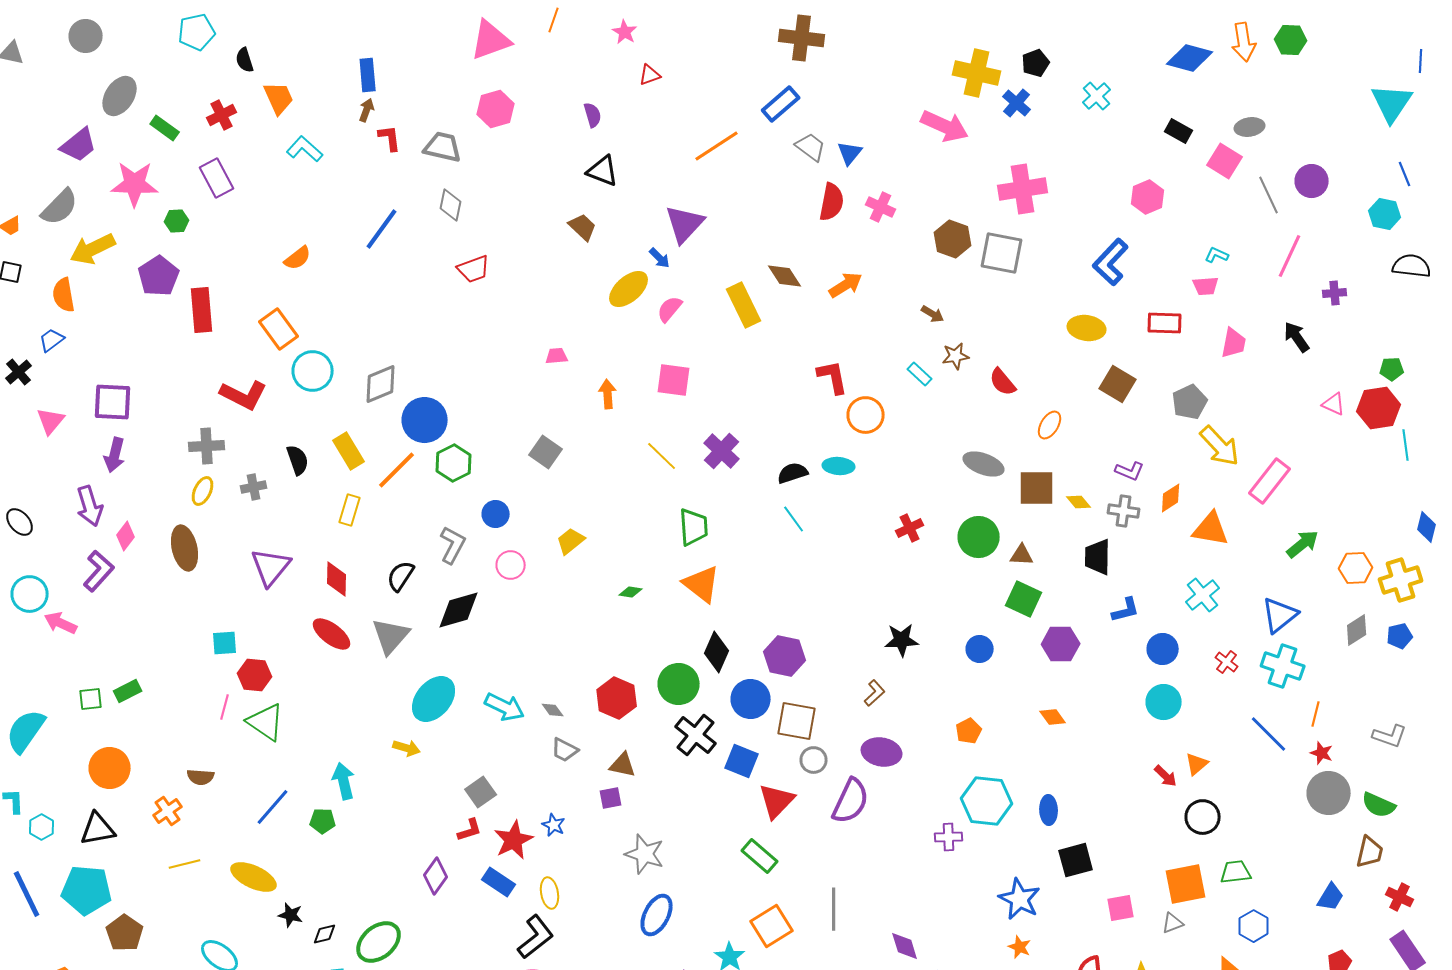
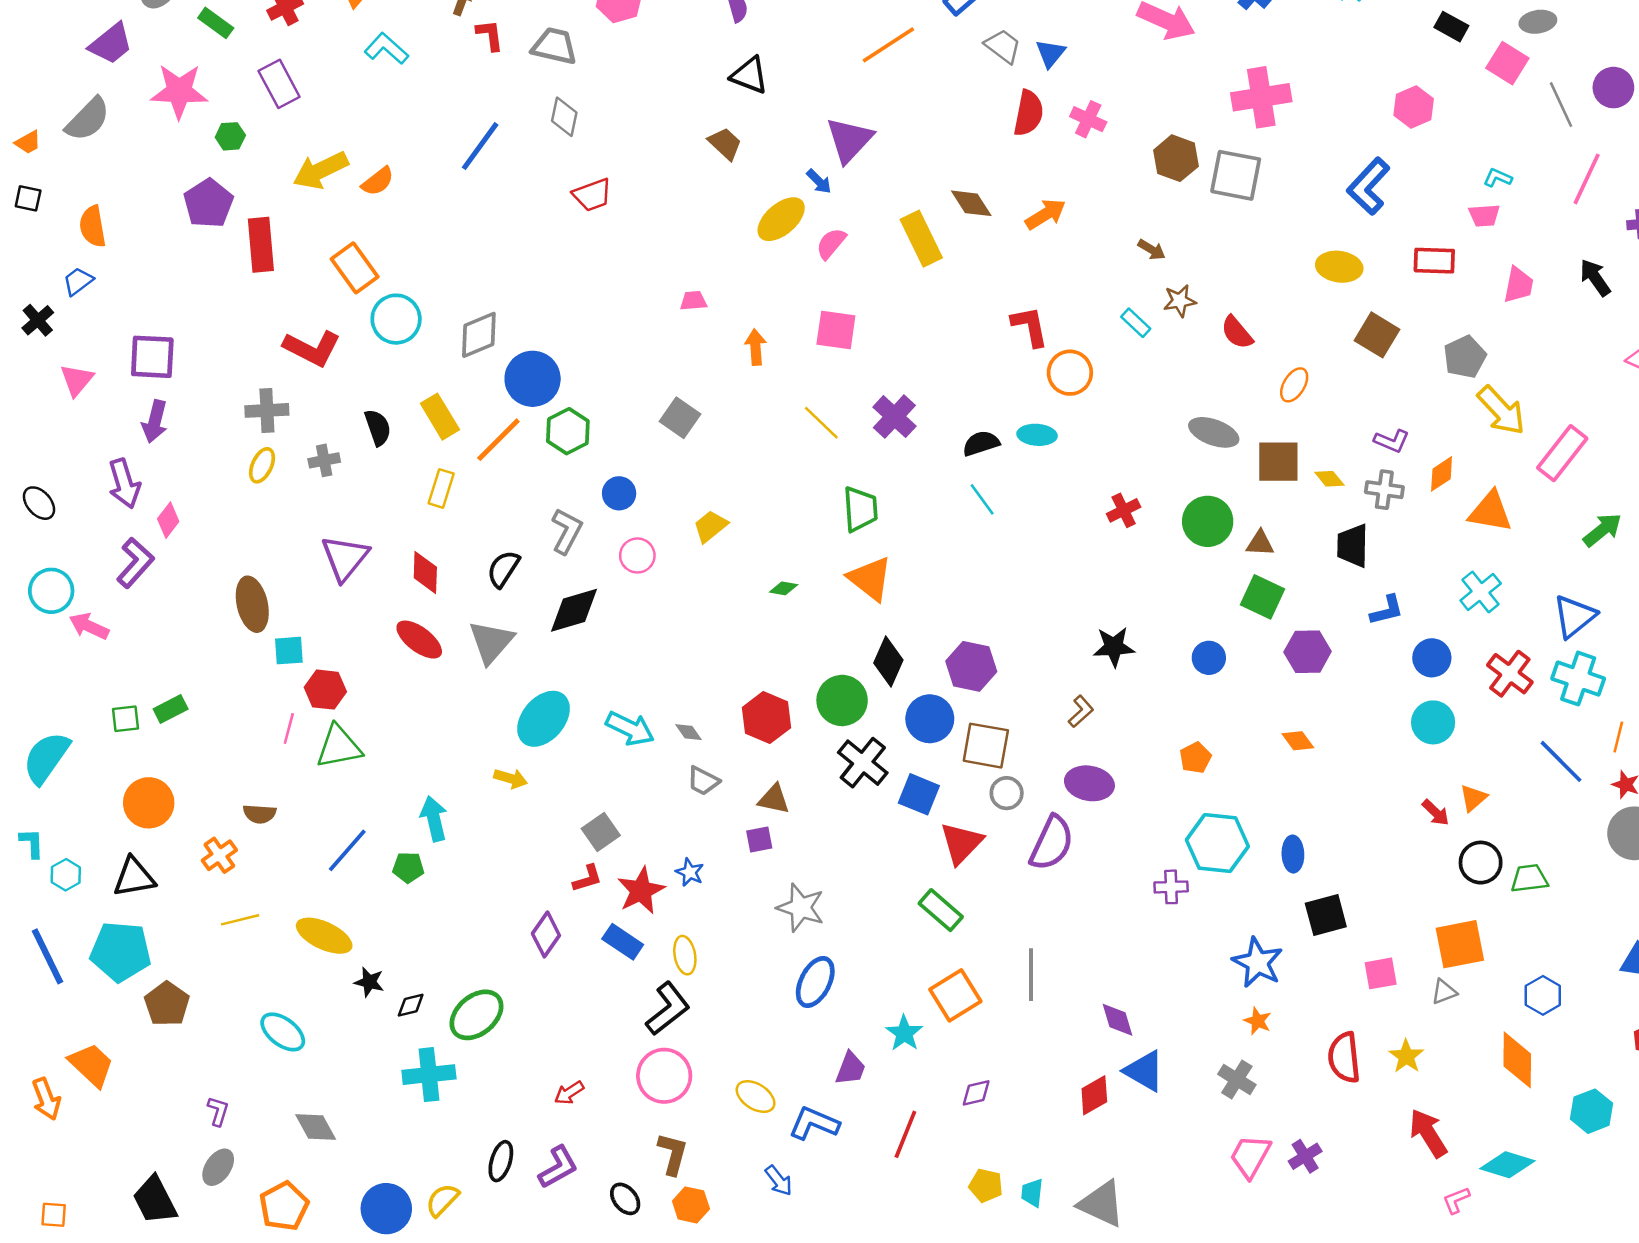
yellow arrow: (93, 249) -> (320, 170), moved
brown ellipse: (185, 548) -> (252, 604), moved
red cross: (1227, 662) -> (1510, 674), size x1.6
green triangle: (266, 722) -> (339, 747), turned -45
green trapezoid: (1236, 872) -> (1529, 878), moved

